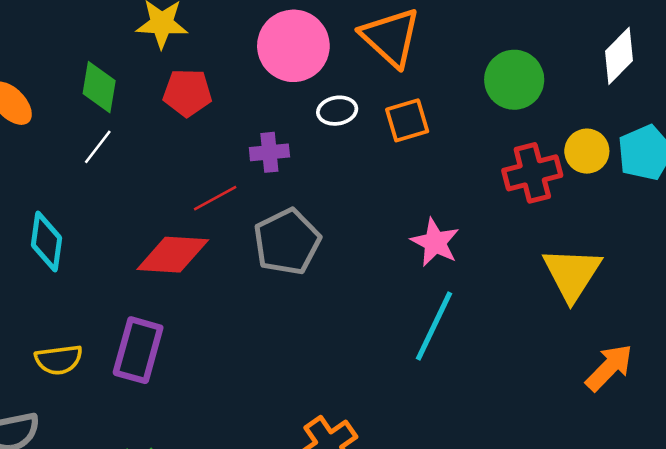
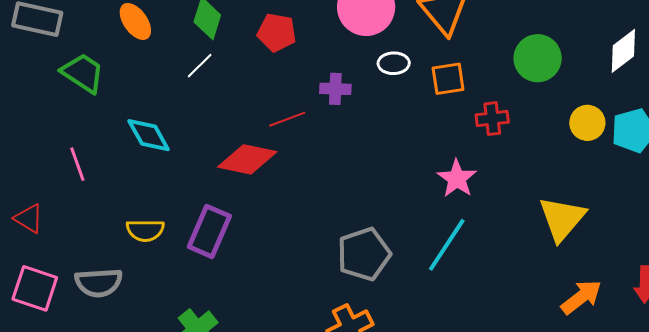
red cross: (532, 173) -> (492, 119), moved, size x0.7
cyan diamond: (46, 241) -> (149, 135), turned -45
gray pentagon: (287, 242) -> (364, 254), moved

